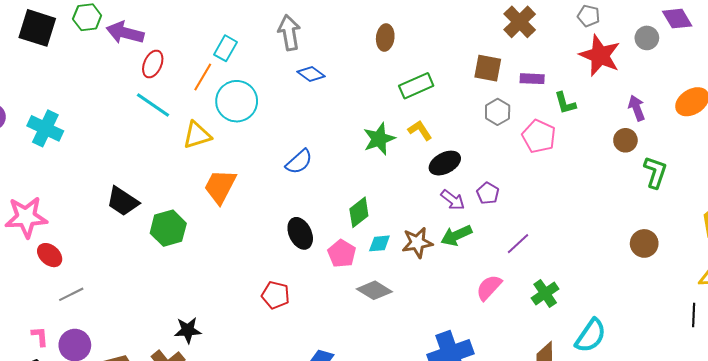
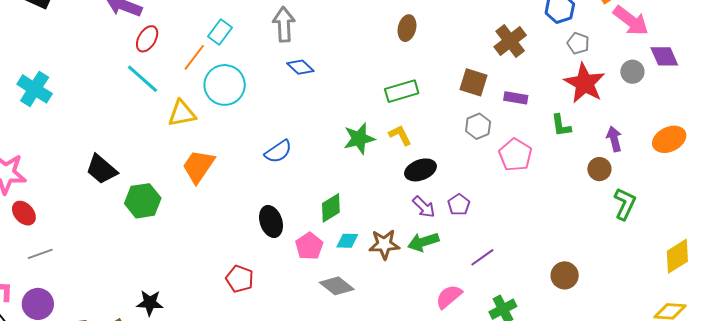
brown ellipse: (385, 38) -> (407, 28), moved
green L-shape: (565, 103) -> (561, 125), moved
brown circle: (644, 243) -> (565, 275), moved

